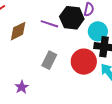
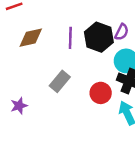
purple line: (49, 24) -> (70, 38), turned 60
red circle: (84, 62) -> (101, 93), size x0.7

